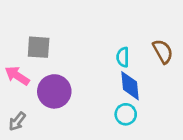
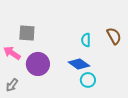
blue diamond: (130, 86) -> (79, 64), moved, turned -50

